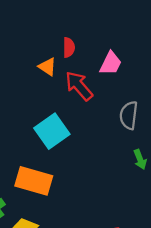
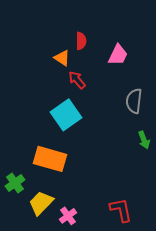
red arrow: (79, 86) -> (77, 80), moved, size x0.7

